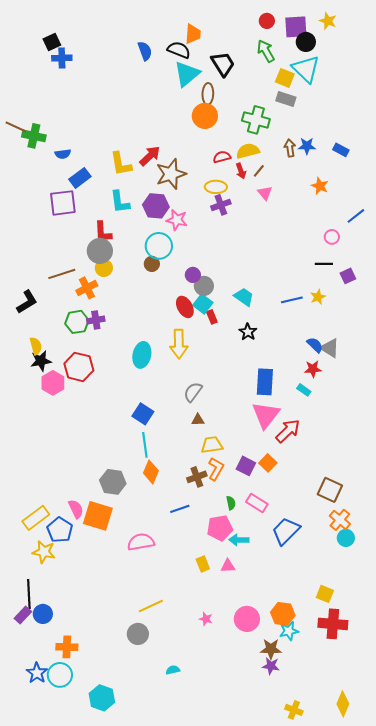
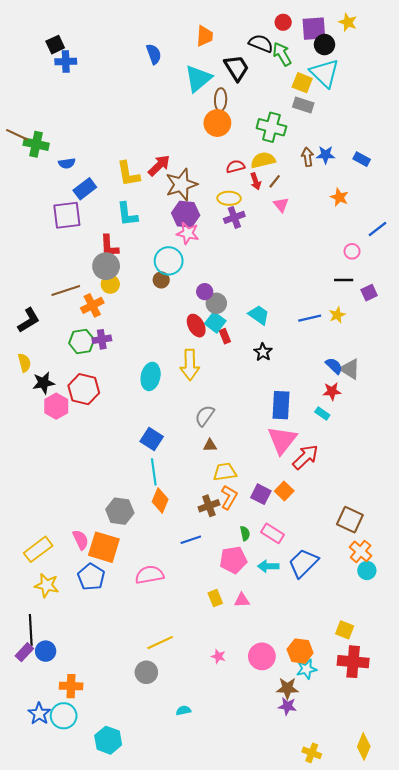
black semicircle: (179, 50) -> (261, 43), moved
purple hexagon: (156, 206) -> (186, 214), moved
yellow semicircle: (36, 346) -> (24, 363), moved
blue pentagon: (60, 530) -> (91, 577), moved
cyan arrow: (239, 540) -> (268, 566), moved

